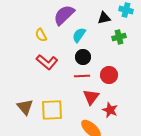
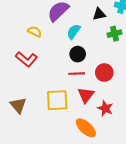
yellow semicircle: (41, 35) -> (35, 32), turned 144
red L-shape: (47, 62) -> (26, 59), moved
yellow square: (52, 110) -> (57, 100), moved

